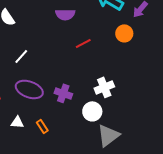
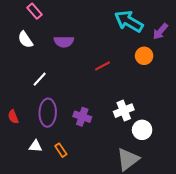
purple semicircle: (65, 14) -> (64, 42), moved
purple ellipse: (29, 89) -> (48, 113), turned 72
white circle: (92, 111) -> (142, 130), moved

